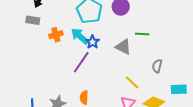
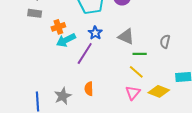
green line: (142, 34) -> (140, 54), moved
cyan arrow: (80, 36) -> (66, 40), moved, turned -66
gray semicircle: (157, 66) -> (165, 42), moved

